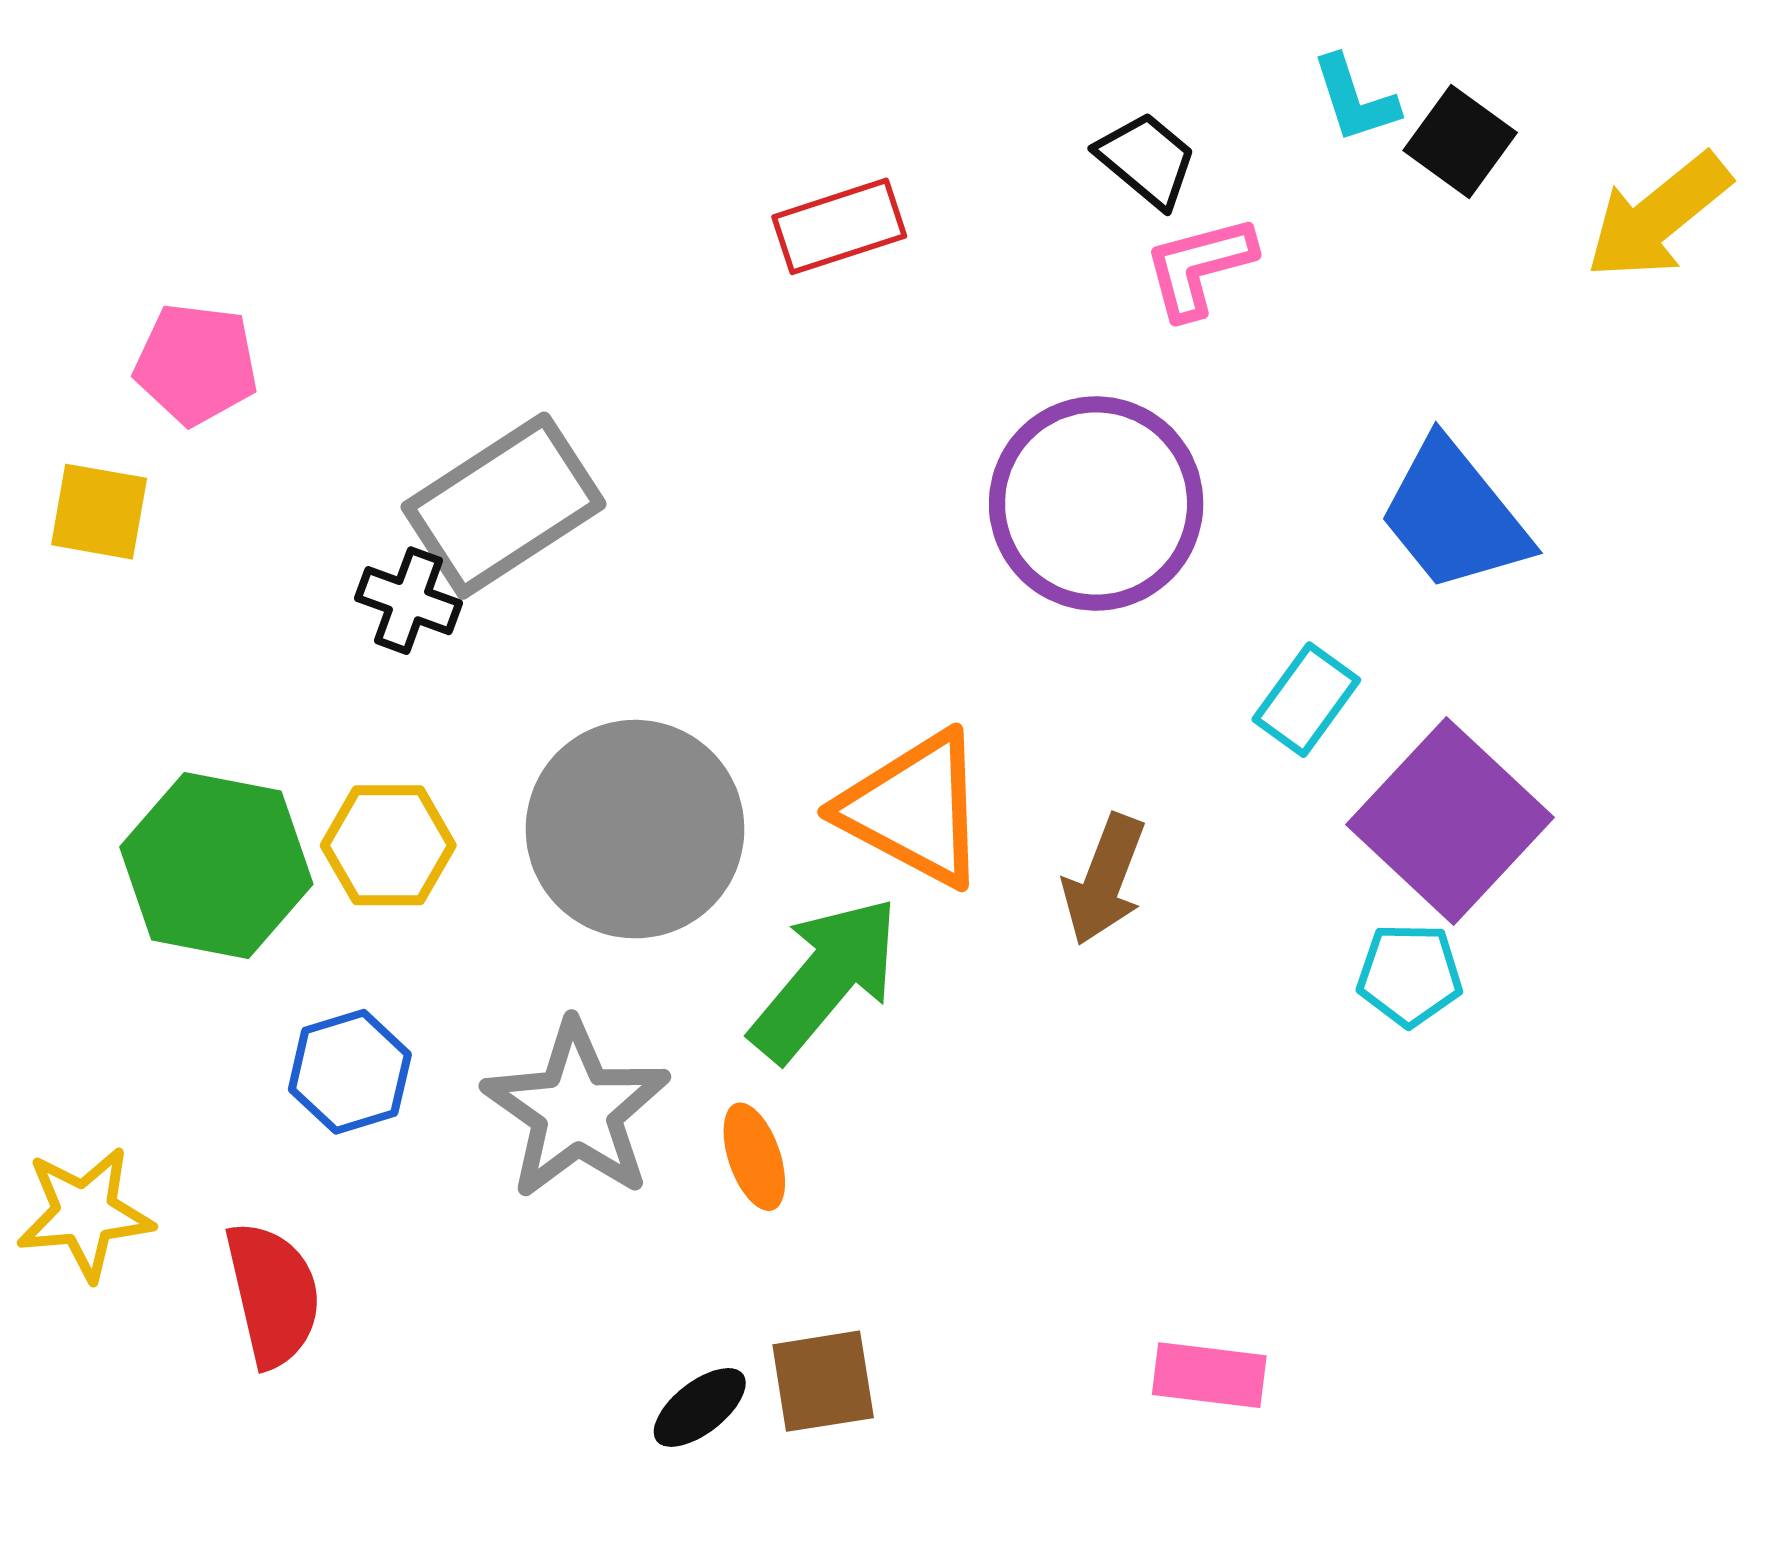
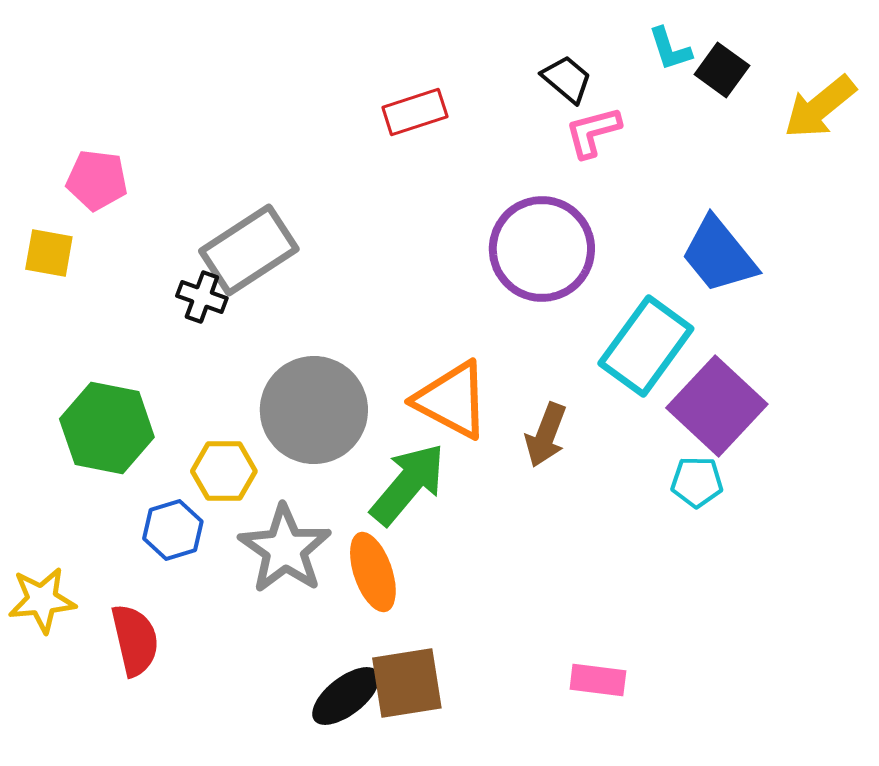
cyan rectangle: (1306, 700) -> (646, 346), size x1.8
yellow hexagon: (388, 845) -> (224, 471), moved
orange ellipse: (754, 1157) -> (373, 572), size x1.5
brown square: (823, 1381) -> (407, 683), size x1.4
black ellipse: (700, 1407) -> (346, 696), size x1.5

